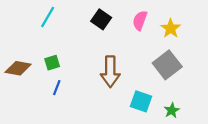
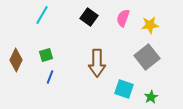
yellow star: (171, 28) -> (150, 25), turned 30
brown diamond: (18, 68) -> (16, 60), turned -75

